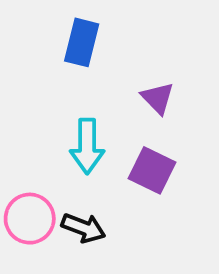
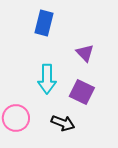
black arrow: (83, 228) -> (63, 123), moved

